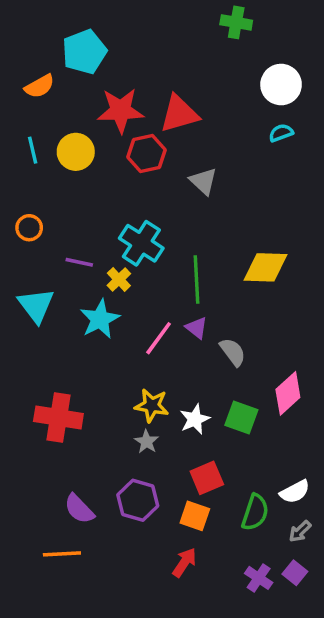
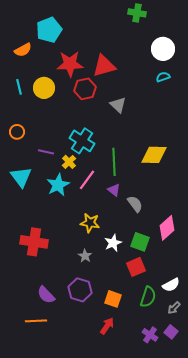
pink line: (159, 338) -> (87, 180), moved
yellow star: (152, 405) -> (90, 223), moved
red square: (207, 478) -> (136, 267), moved

